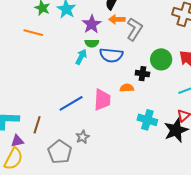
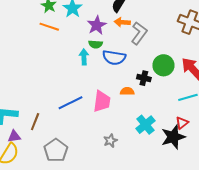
orange line: (33, 33) -> (49, 27), moved
cyan arrow: (81, 57) -> (84, 57), turned -35
cyan cross: (147, 120) -> (145, 125), turned 30
gray star: (83, 137) -> (110, 141), moved

